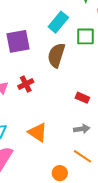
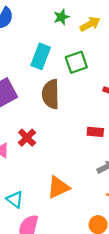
orange triangle: (38, 132) -> (58, 187), turned -40

